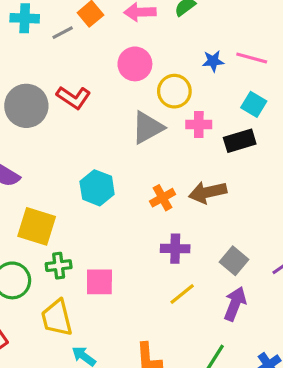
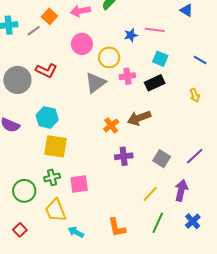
cyan hexagon: (97, 188) -> (47, 117), moved
yellow square: (37, 226) -> (56, 146), moved
yellow line: (182, 294) -> (150, 194), moved
purple arrow: (235, 304) -> (181, 190), moved

